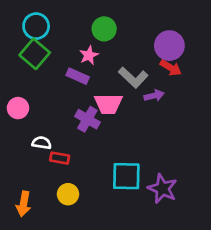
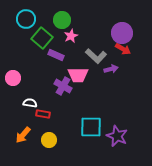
green circle: (104, 29) -> (62, 20), moved
green square: (35, 54) -> (42, 38), moved
pink star: (89, 55) -> (71, 36), moved
orange arrow: (24, 204) -> (23, 135), moved, turned 30

